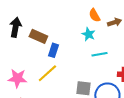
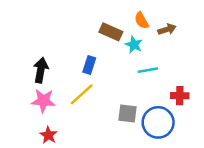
black arrow: (15, 27) -> (41, 70), moved
brown rectangle: (38, 36) -> (111, 32), moved

